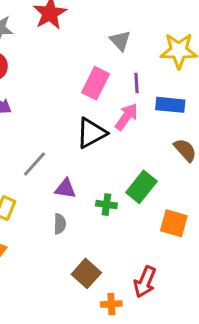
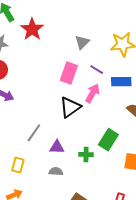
gray triangle: (120, 41) -> (82, 42), turned 35
purple line: (137, 83) -> (97, 70), turned -48
gray semicircle: (60, 224) -> (56, 171), turned -80

